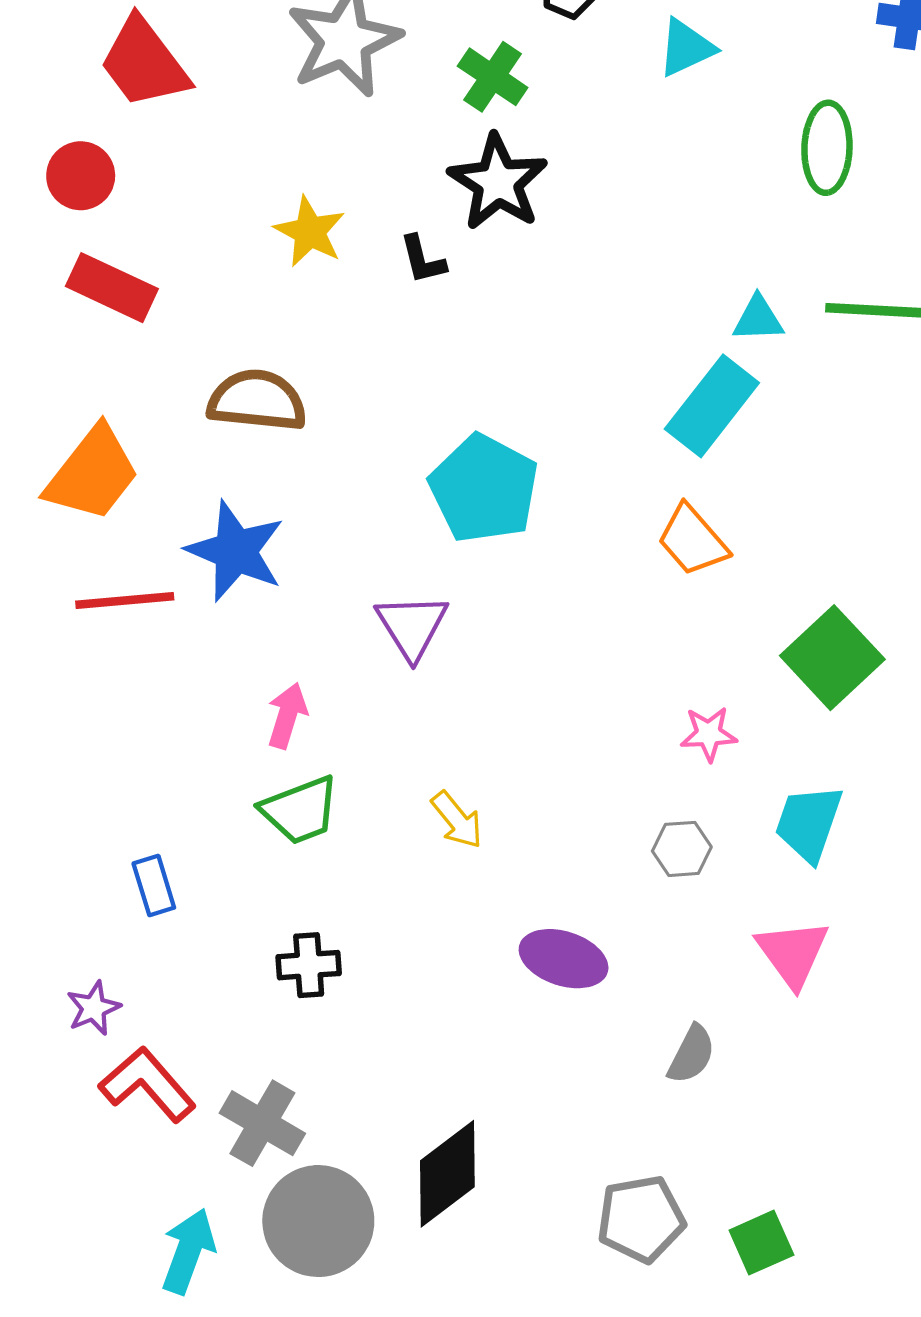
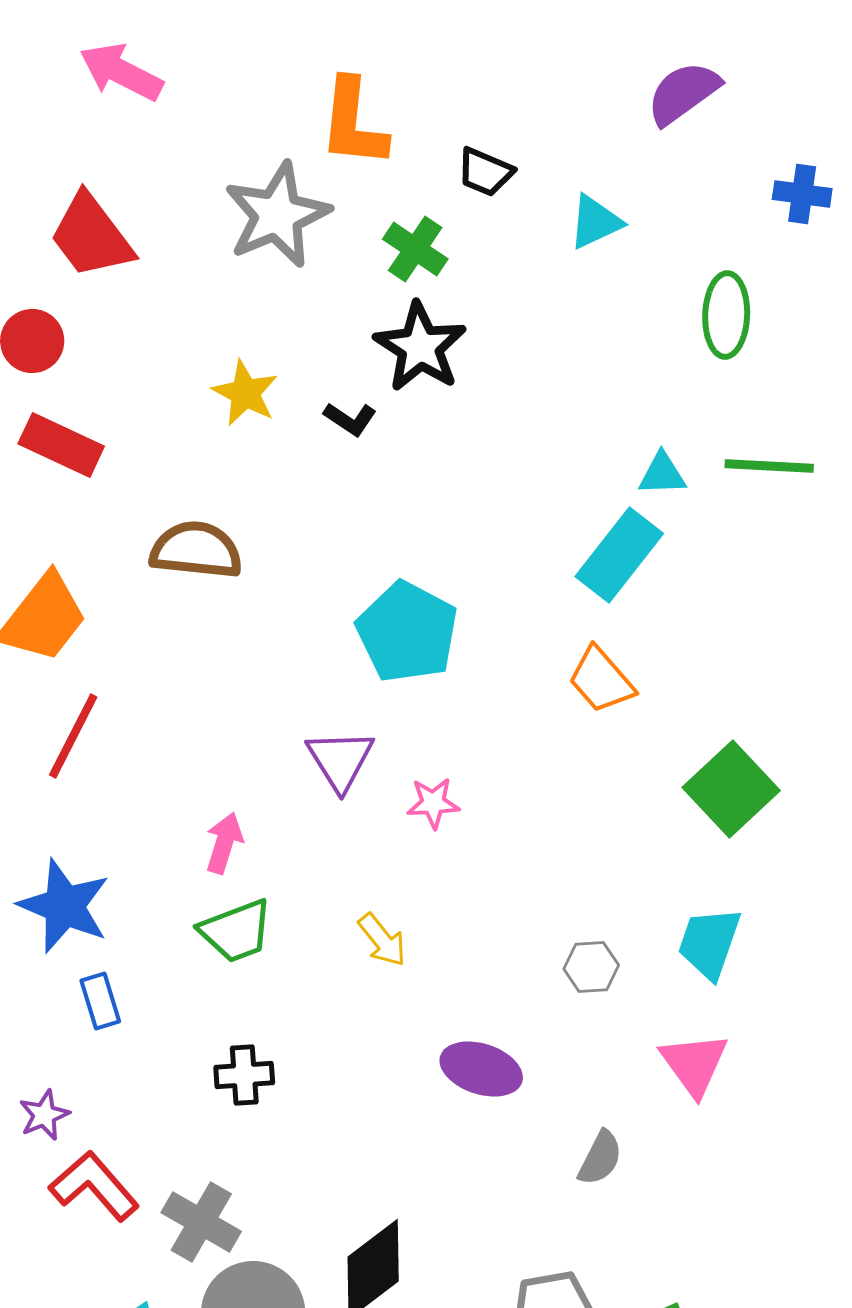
black L-shape: (423, 260) -> (350, 419), turned -42
blue star: (236, 551) -> (64, 906), moved
red line: (125, 601) -> (73, 736), turned -58
pink star: (709, 734) -> (433, 803), moved

